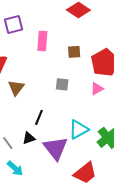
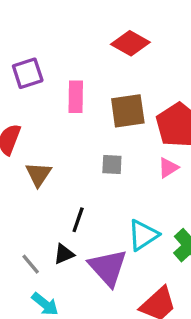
brown square: (74, 52) -> (128, 111), size x1.6

